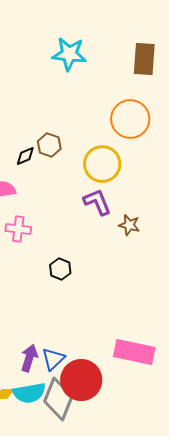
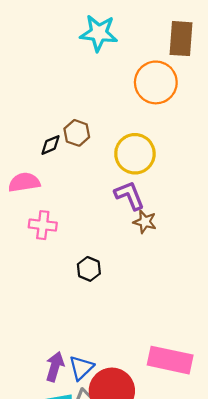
orange circle: (130, 119) -> (156, 82), moved
brown star: (129, 225) -> (145, 222), moved

